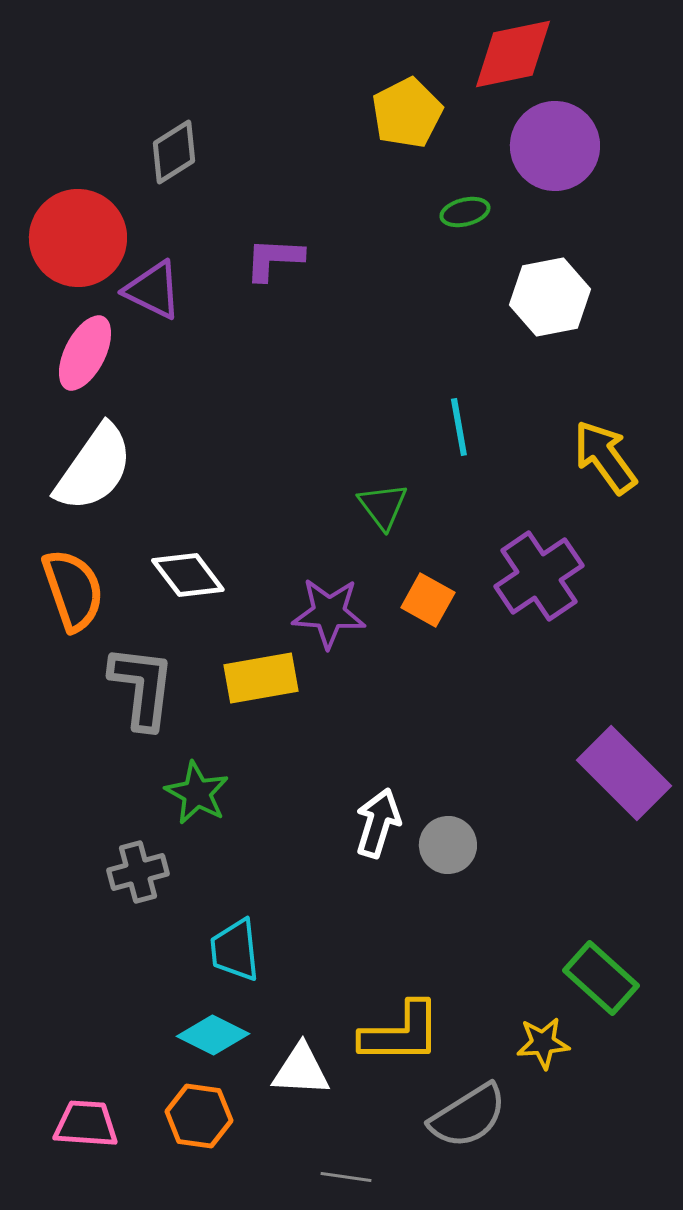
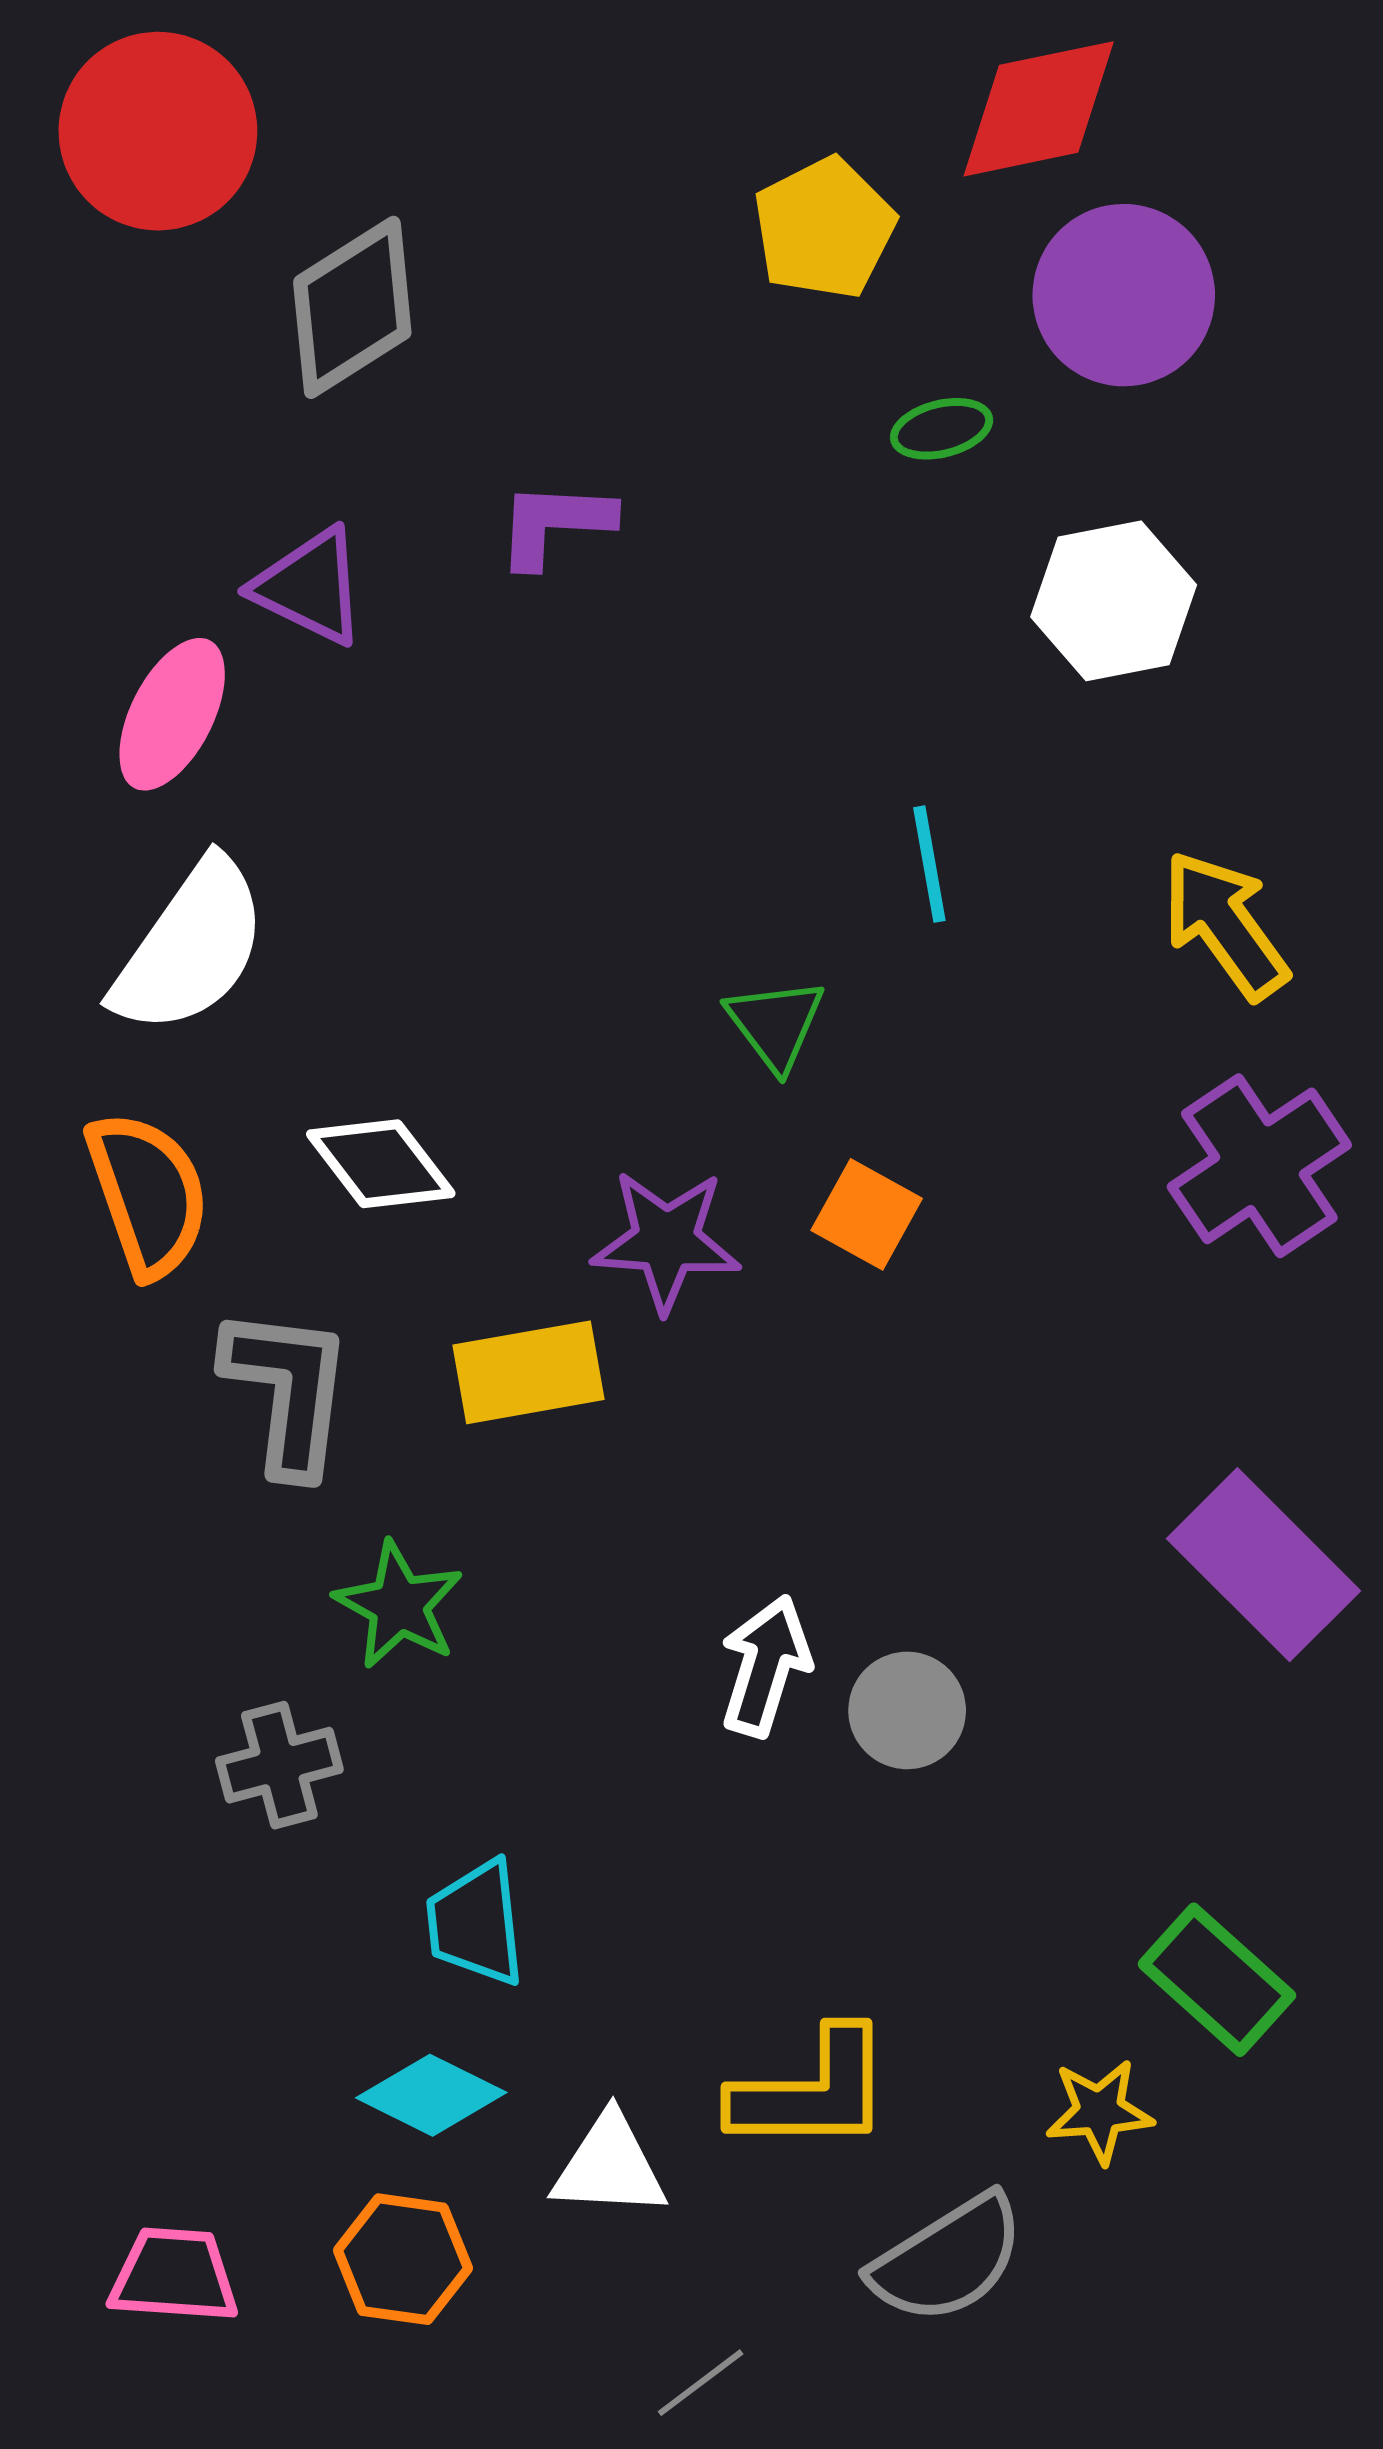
gray diamond: (174, 152) -> (352, 307), size x1.4
red circle: (78, 238) -> (158, 131), moved
purple cross: (539, 576) -> (1259, 1166), moved
gray line: (346, 1177) -> (701, 2383), turned -45

